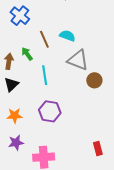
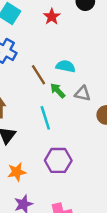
green arrow: (27, 54) -> (58, 91), moved
gray triangle: (78, 60) -> (83, 94), size x0.6

